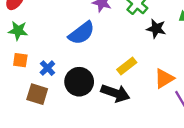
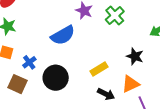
black star: (156, 29) -> (135, 56), moved
black arrow: (115, 93) -> (106, 94), moved, size x0.7

